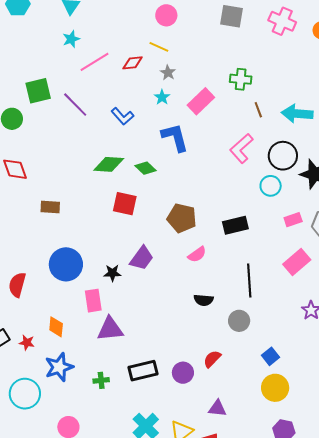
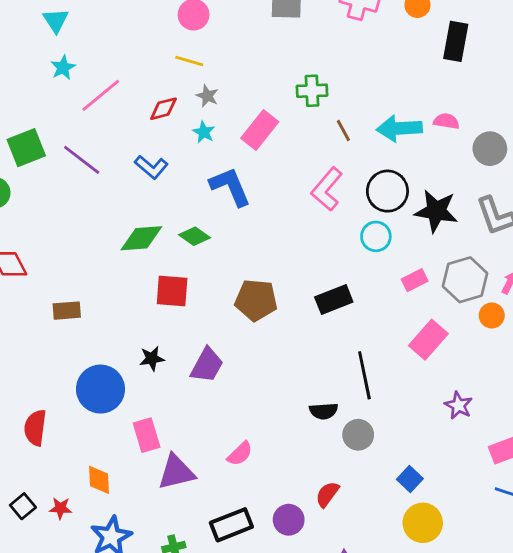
red diamond: (133, 63) -> (163, 109), moved
pink semicircle: (197, 254) -> (240, 454), moved
black star: (112, 273) -> (152, 358), moved
black semicircle: (204, 300) -> (324, 411), moved

